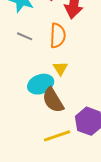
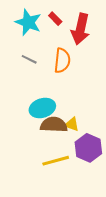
yellow triangle: (60, 68) -> (72, 124), moved, turned -42
brown semicircle: (53, 100) -> (54, 125), turned 120

